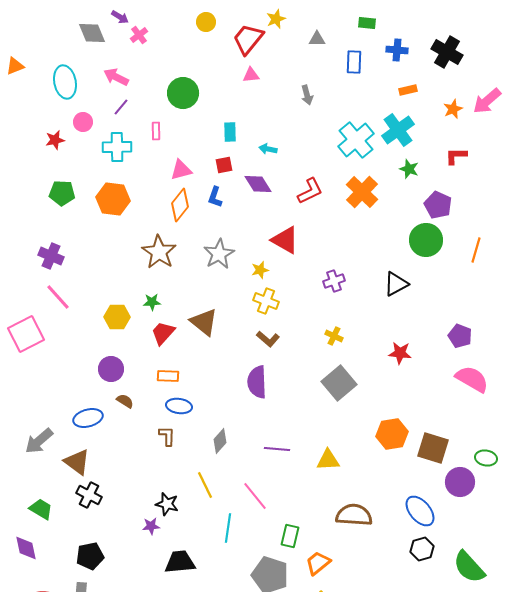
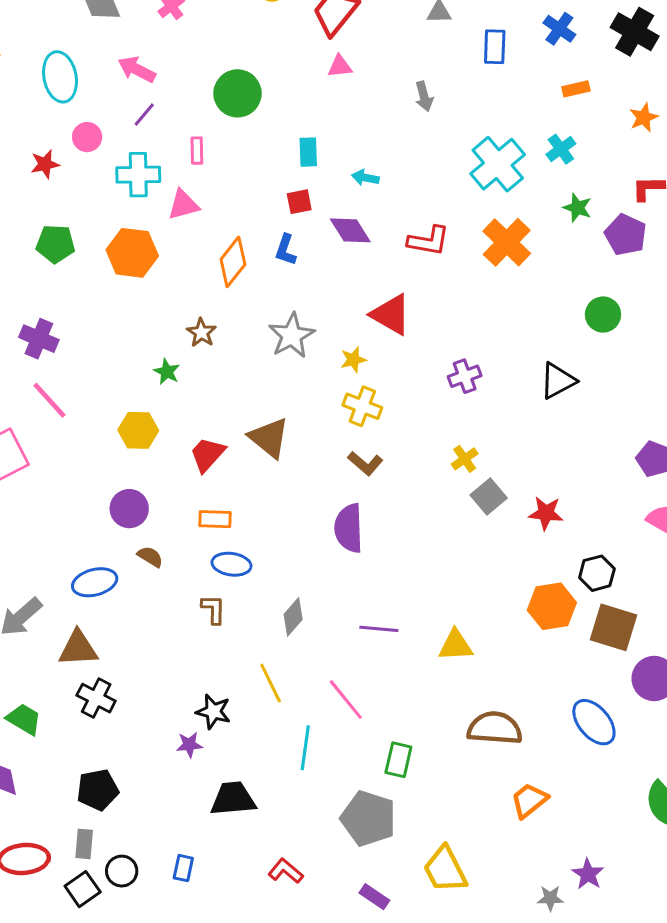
blue cross: (397, 50) -> (559, 29), turned 30
cyan cross: (398, 130) -> (561, 149), size x0.6
pink triangle: (181, 170) -> (183, 205), moved
red L-shape: (310, 191) -> (429, 241), turned 36
purple pentagon: (438, 205) -> (626, 235), moved
green circle: (426, 240) -> (603, 315), size x0.7
brown star: (159, 252) -> (201, 333), size x0.6
green star: (152, 302) -> (167, 372), moved, turned 30
yellow cross: (334, 336) -> (465, 459), turned 30
red star: (400, 353) -> (546, 513), moved
gray square: (339, 383) -> (489, 497), moved, size x0.7
brown triangle: (77, 462) -> (78, 648), turned -40
black hexagon: (422, 549) -> (597, 573), moved
orange trapezoid: (318, 563) -> (529, 800), moved

